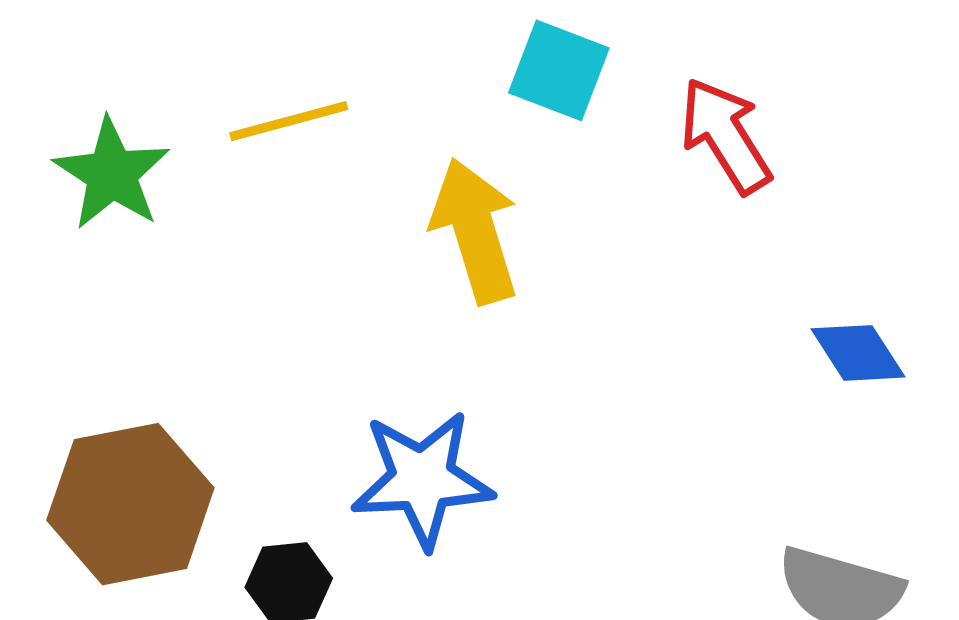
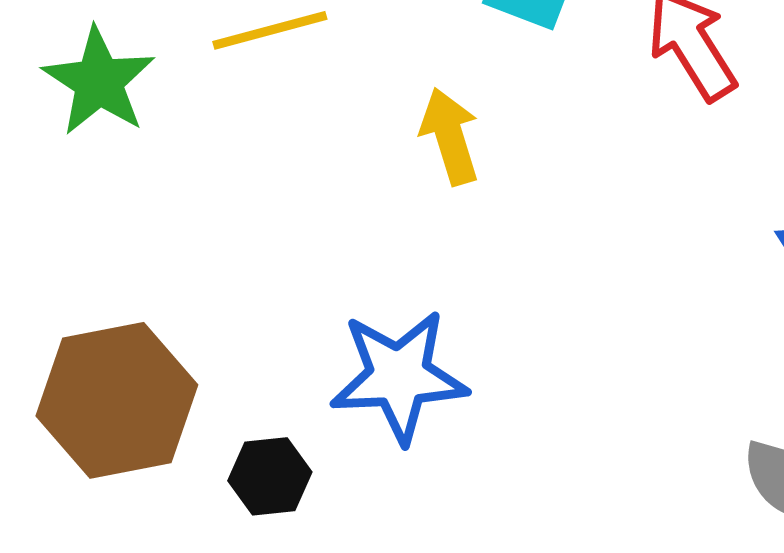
yellow arrow: (475, 231) -> (450, 136), size x0.7

